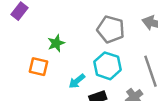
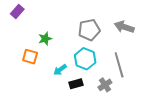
gray pentagon: (111, 29) -> (89, 30), turned -30

